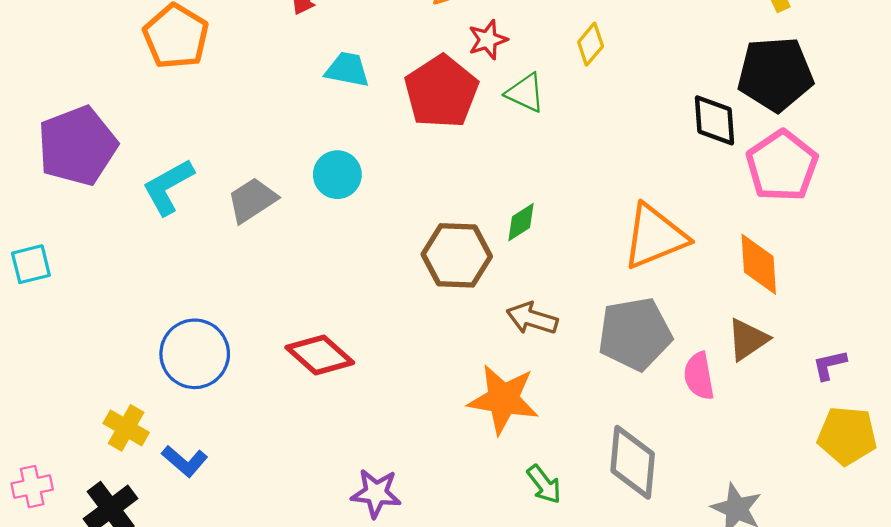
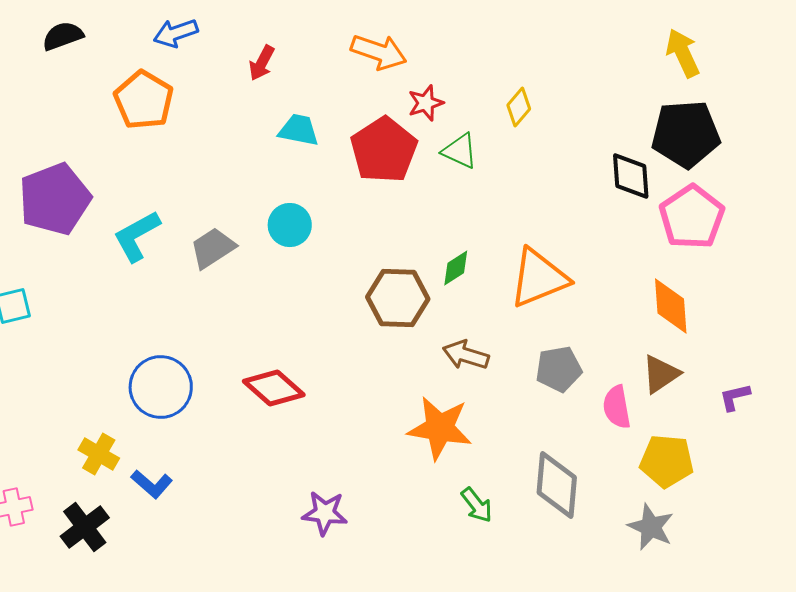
orange triangle: (655, 237) -> (539, 278), moved
gray pentagon: (635, 334) -> (559, 369), size x0.7
yellow pentagon: (847, 436) -> (667, 461), moved

